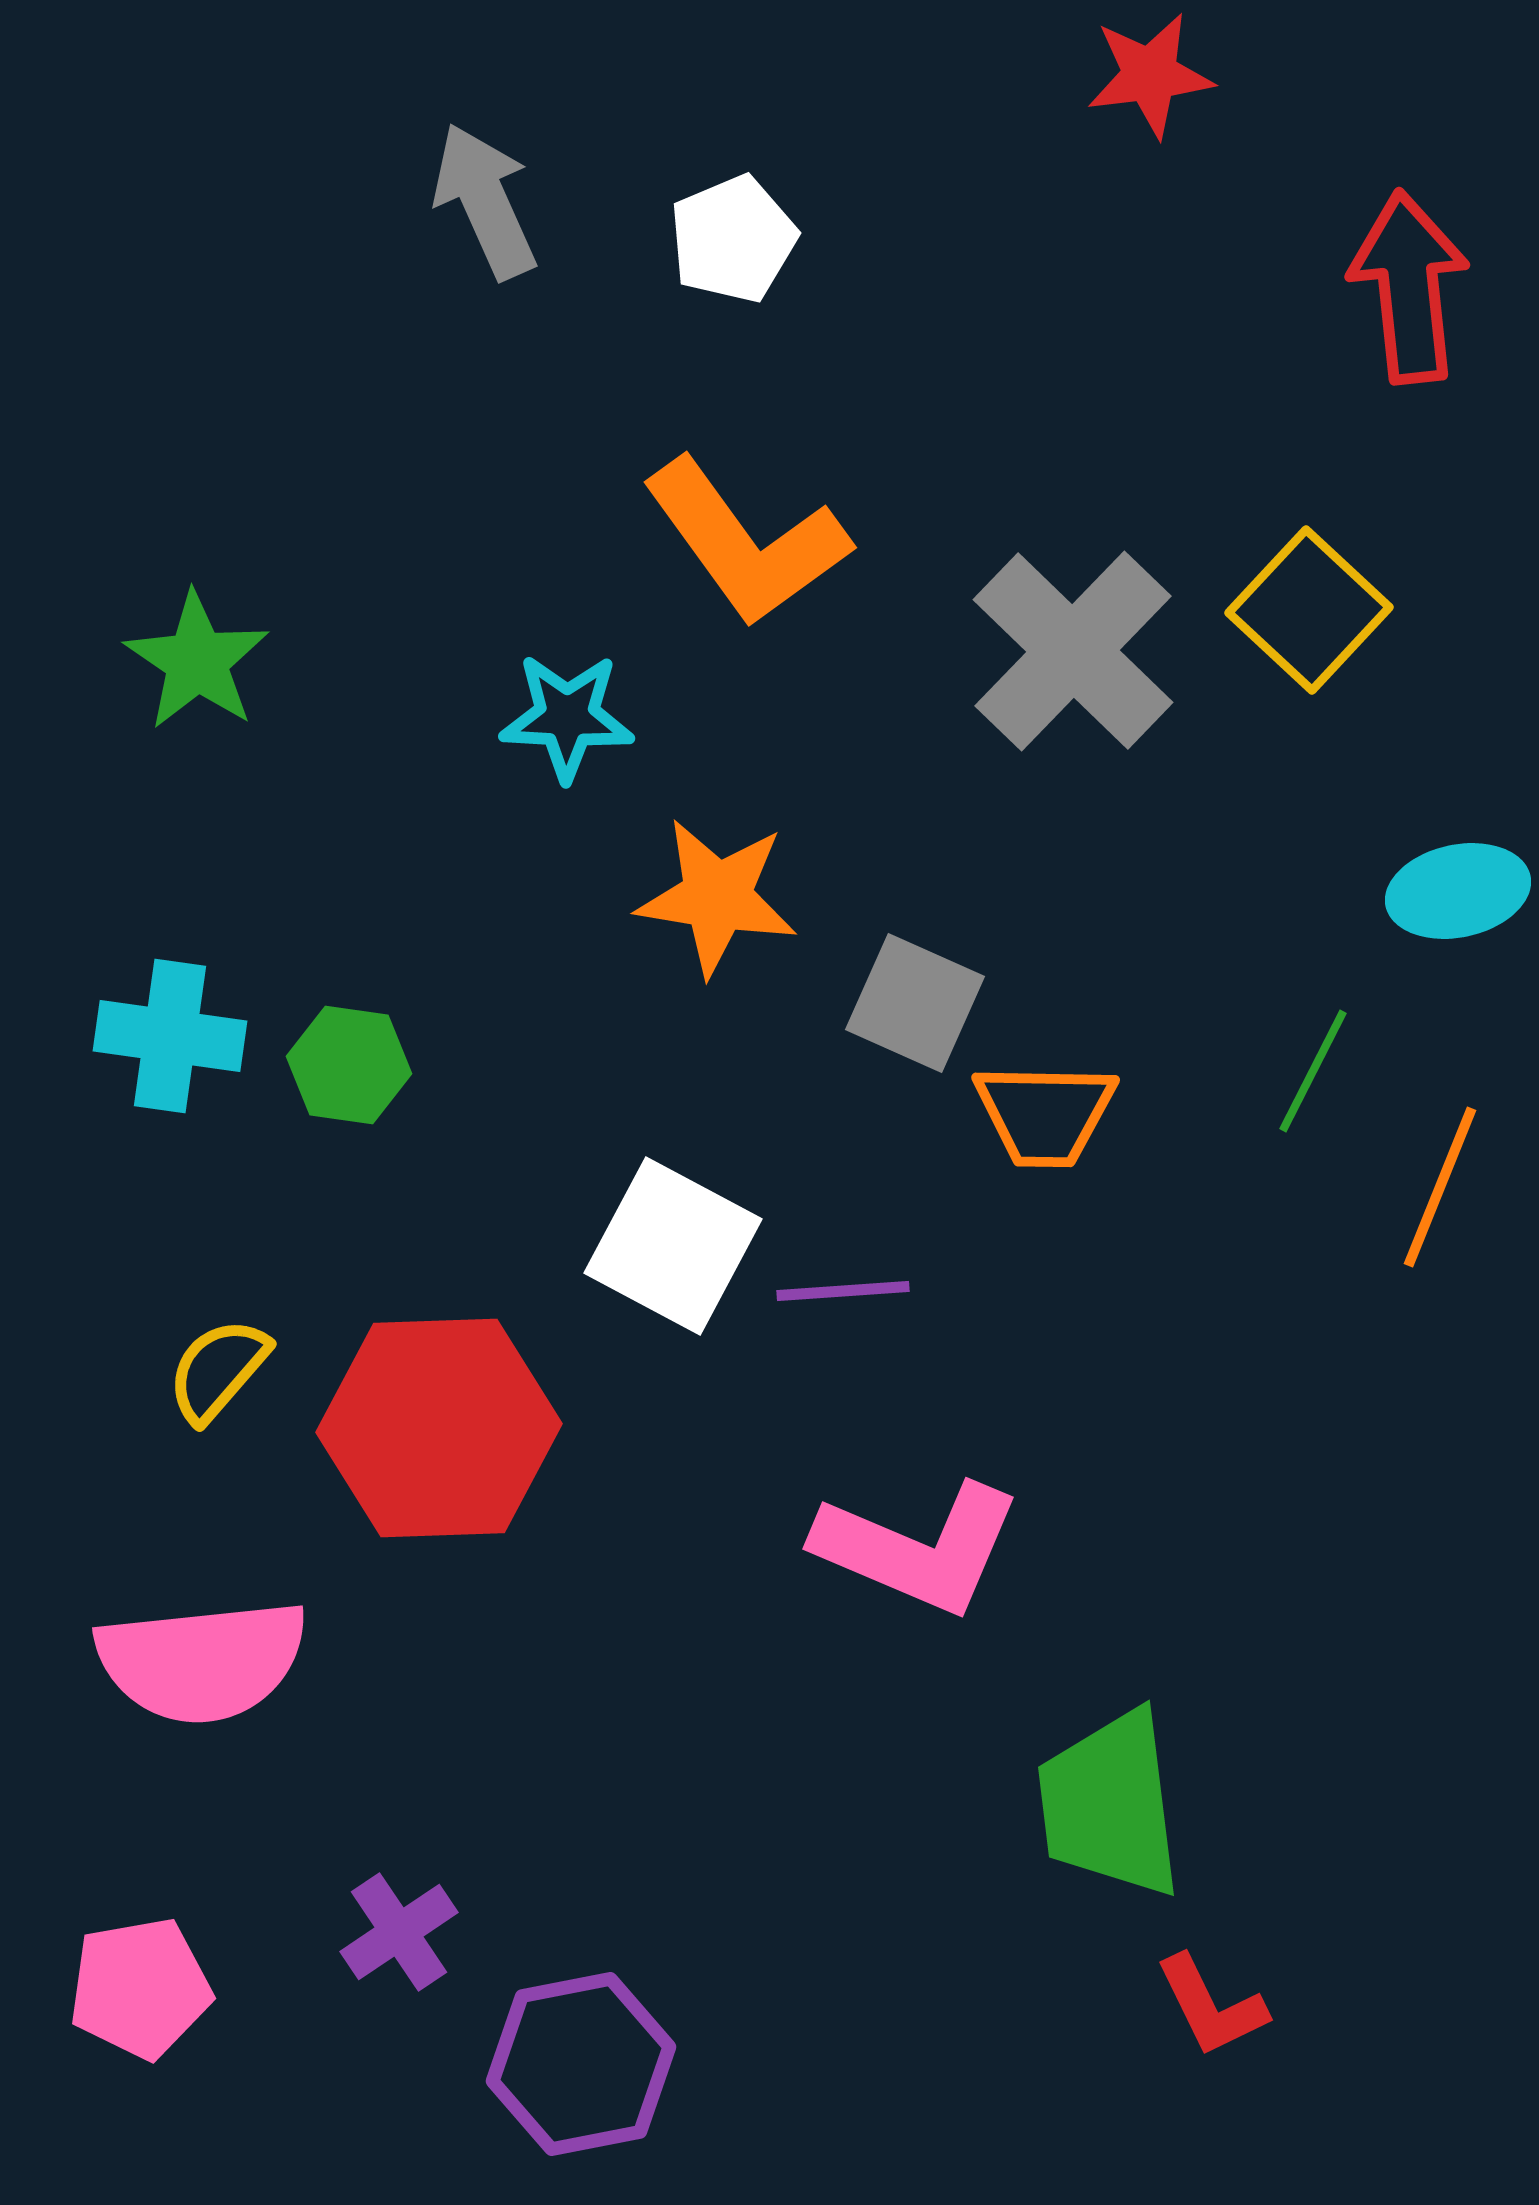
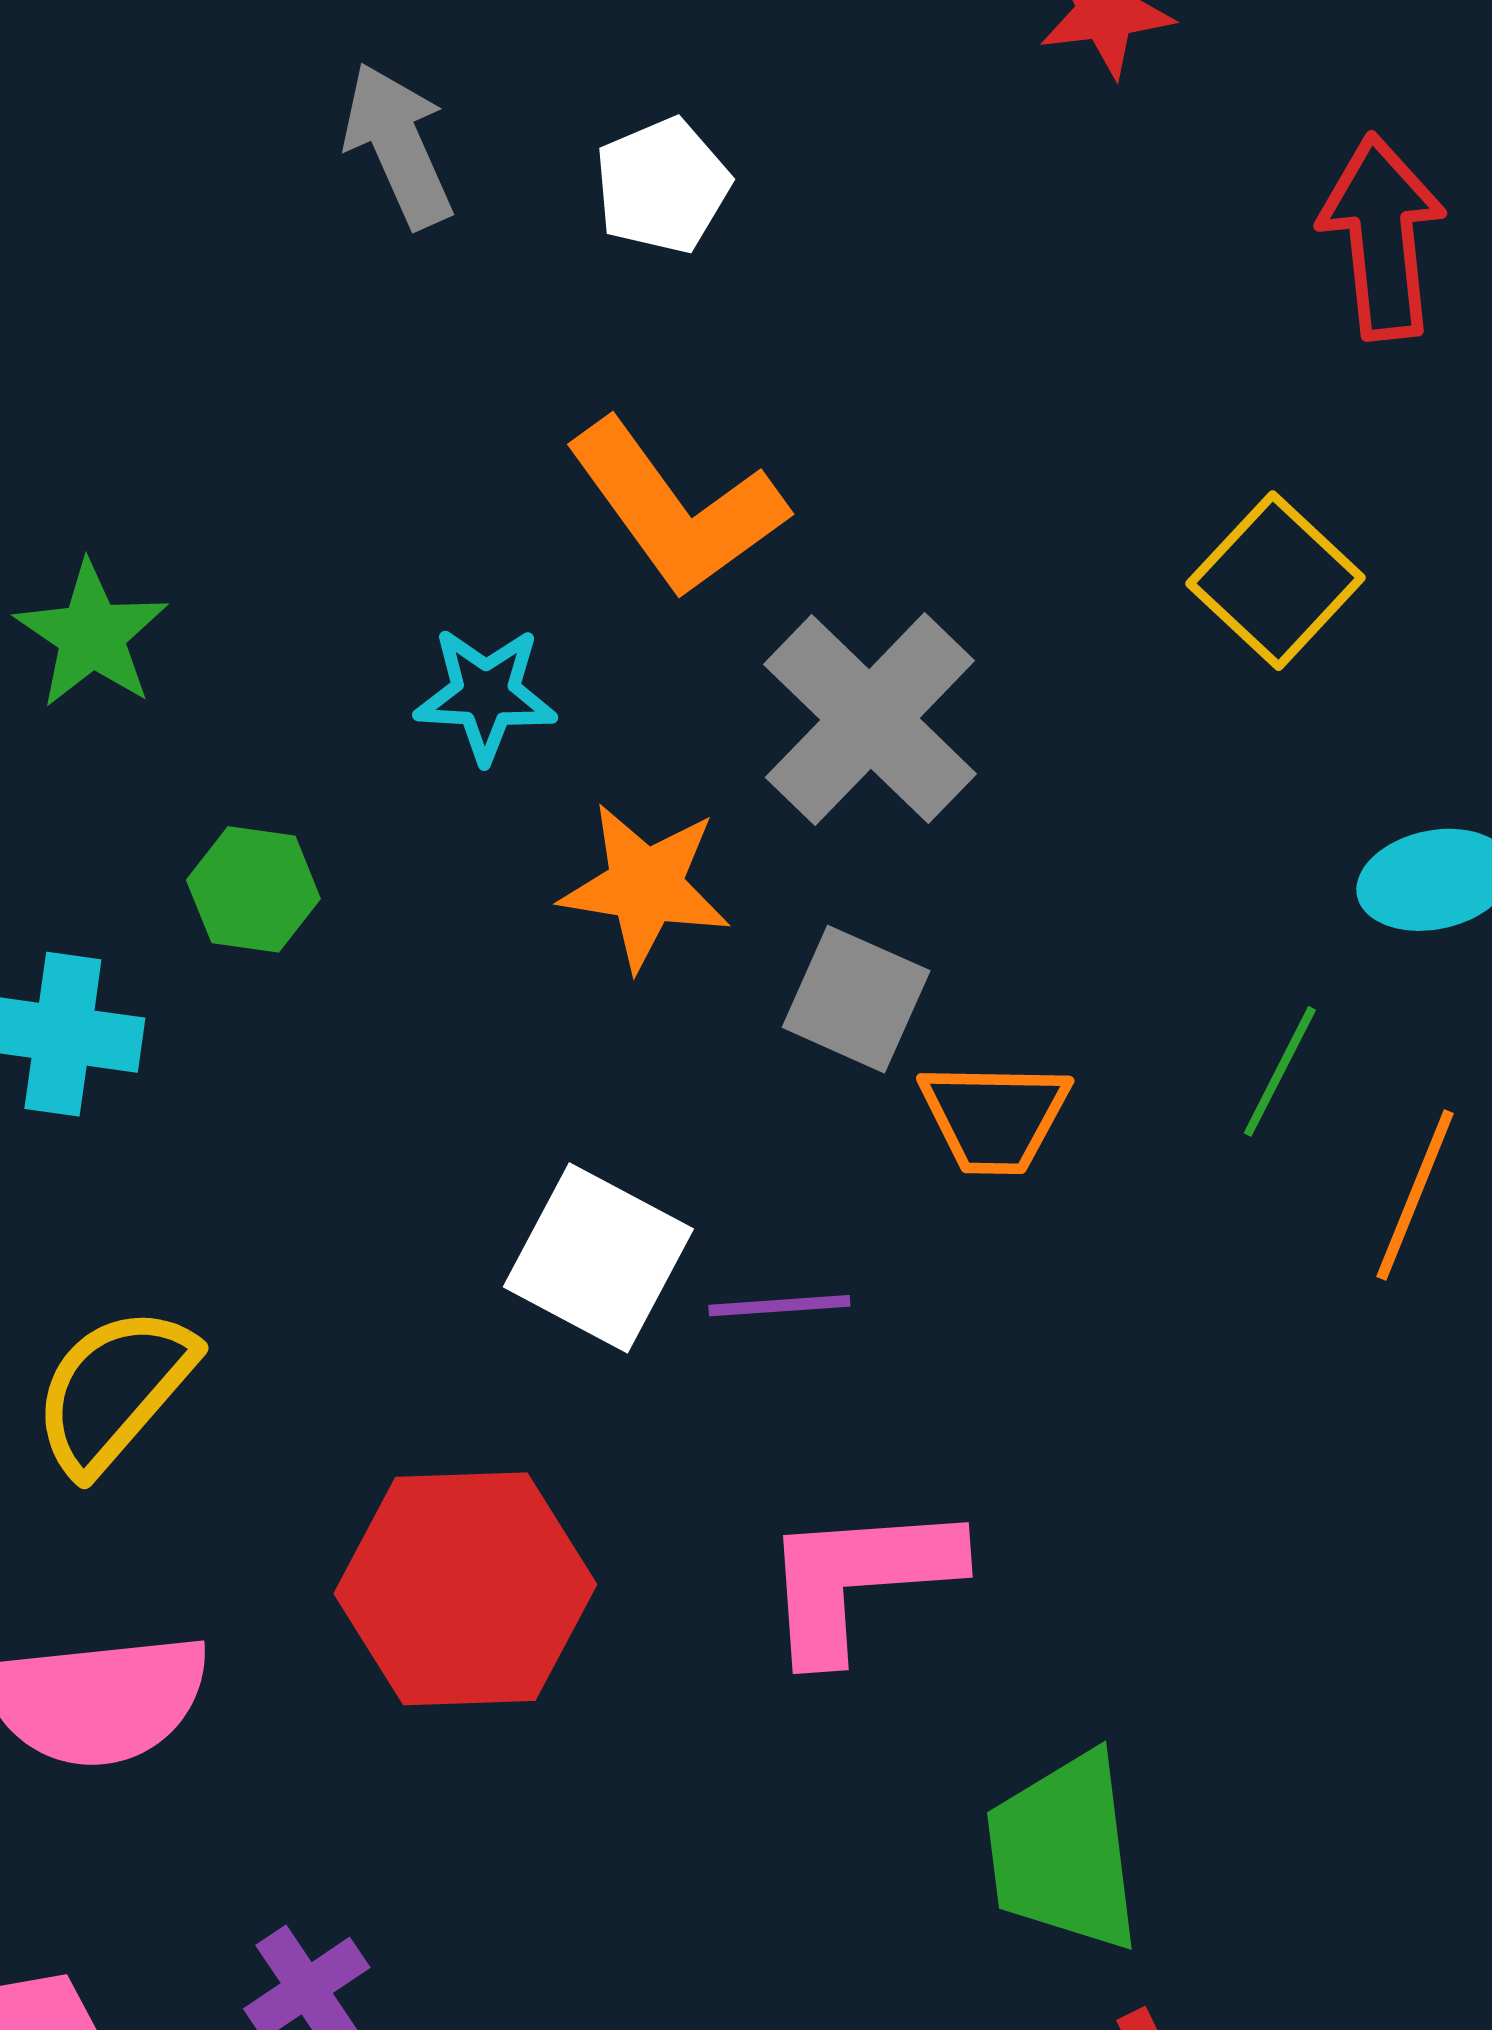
gray cross: (1073, 651) -> (870, 719), moved
green hexagon: (349, 1065) -> (253, 889), moved
yellow semicircle: (218, 1370) -> (114, 1390), size x1.5
red hexagon: (439, 1428) -> (465, 1589), moved
pink L-shape: (918, 1548) -> (859, 1579), turned 153

